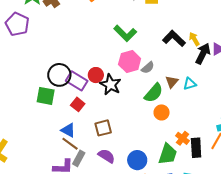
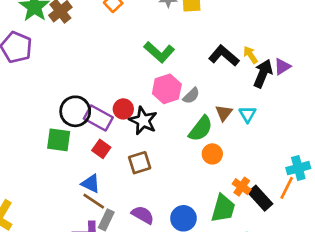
cyan triangle: (190, 84) -> (248, 114), turned -40
brown square: (103, 128) -> (140, 163), moved
black rectangle: (196, 148) -> (260, 198), turned -36

